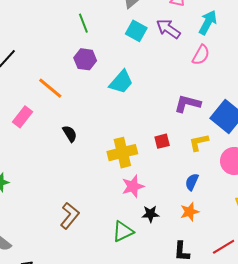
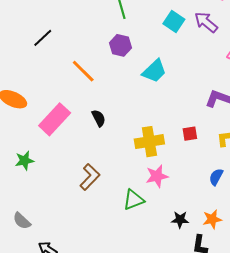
pink rectangle: (22, 117) -> (55, 119), moved, size x1.5
orange star: (190, 212) -> (212, 219), moved
black star: (150, 214) -> (180, 220), moved
brown L-shape: (70, 216) -> (90, 177), moved
green triangle: (123, 231) -> (134, 200), moved

